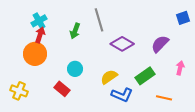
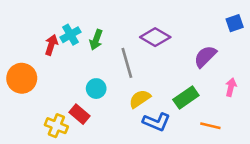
gray line: (99, 20) -> (127, 63), moved
cyan cross: (39, 21) -> (70, 35), moved
purple diamond: (122, 44) -> (155, 37), moved
orange circle: (35, 54) -> (22, 78), moved
yellow cross: (19, 91) -> (56, 126), moved

